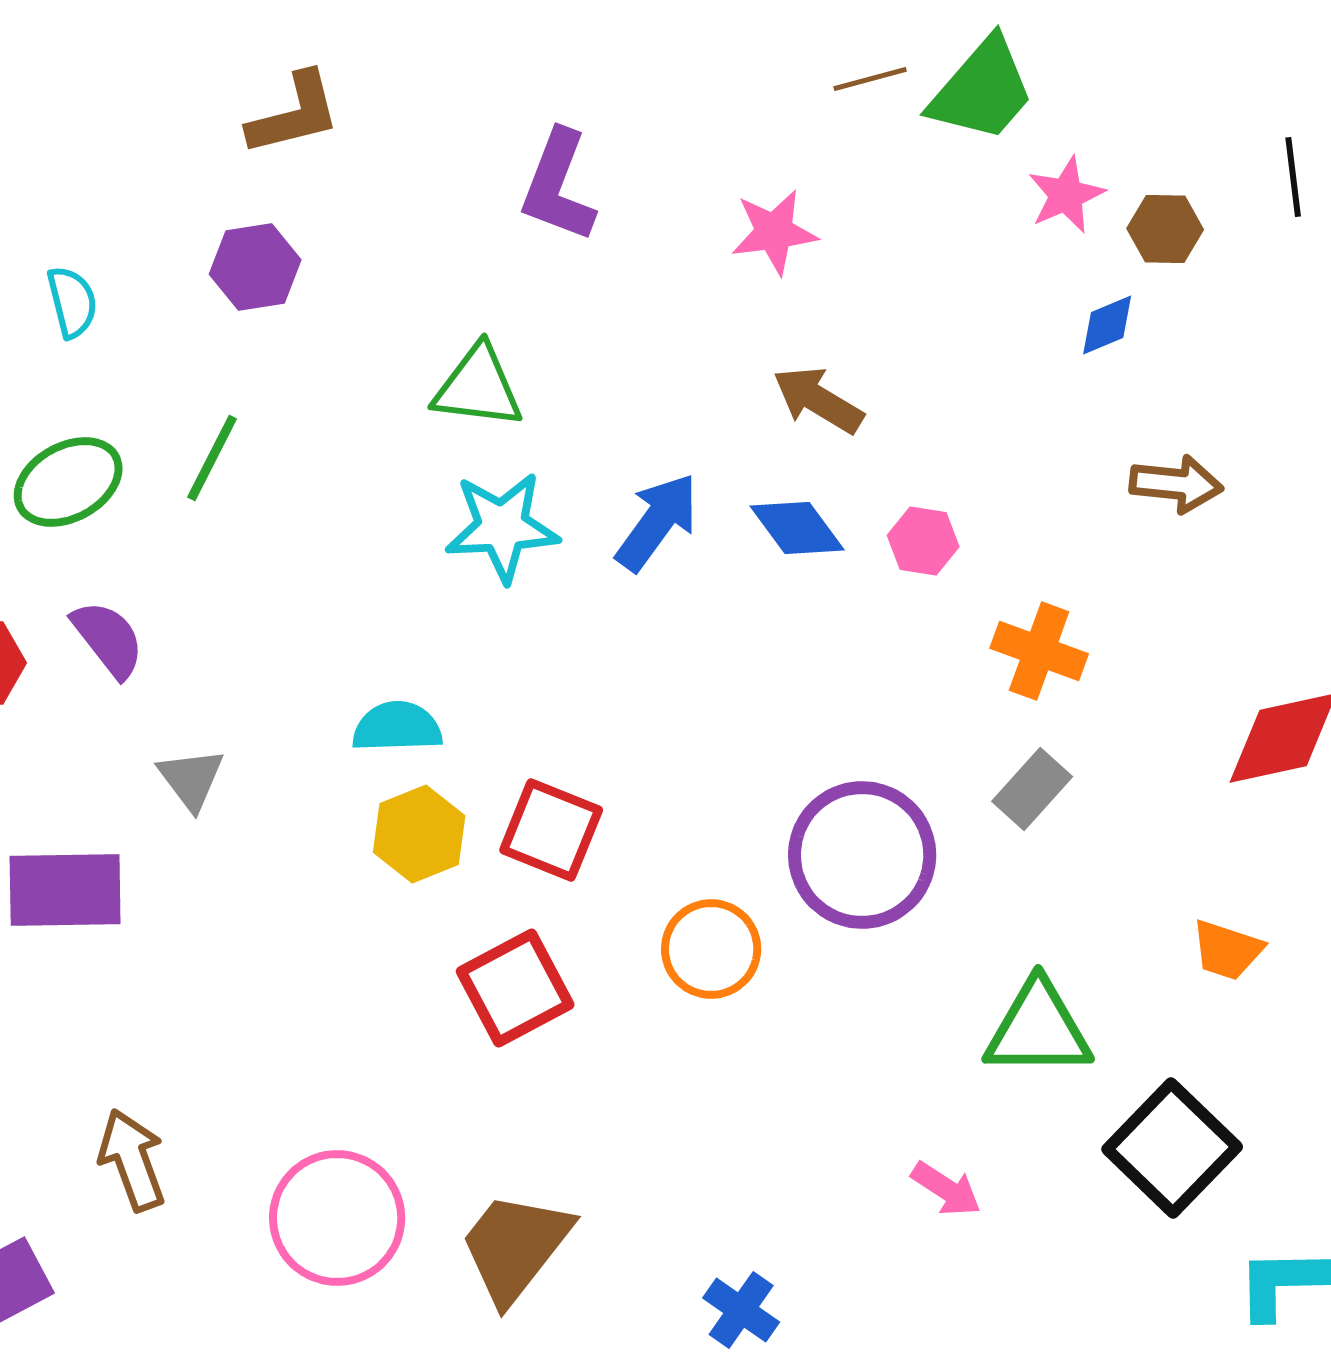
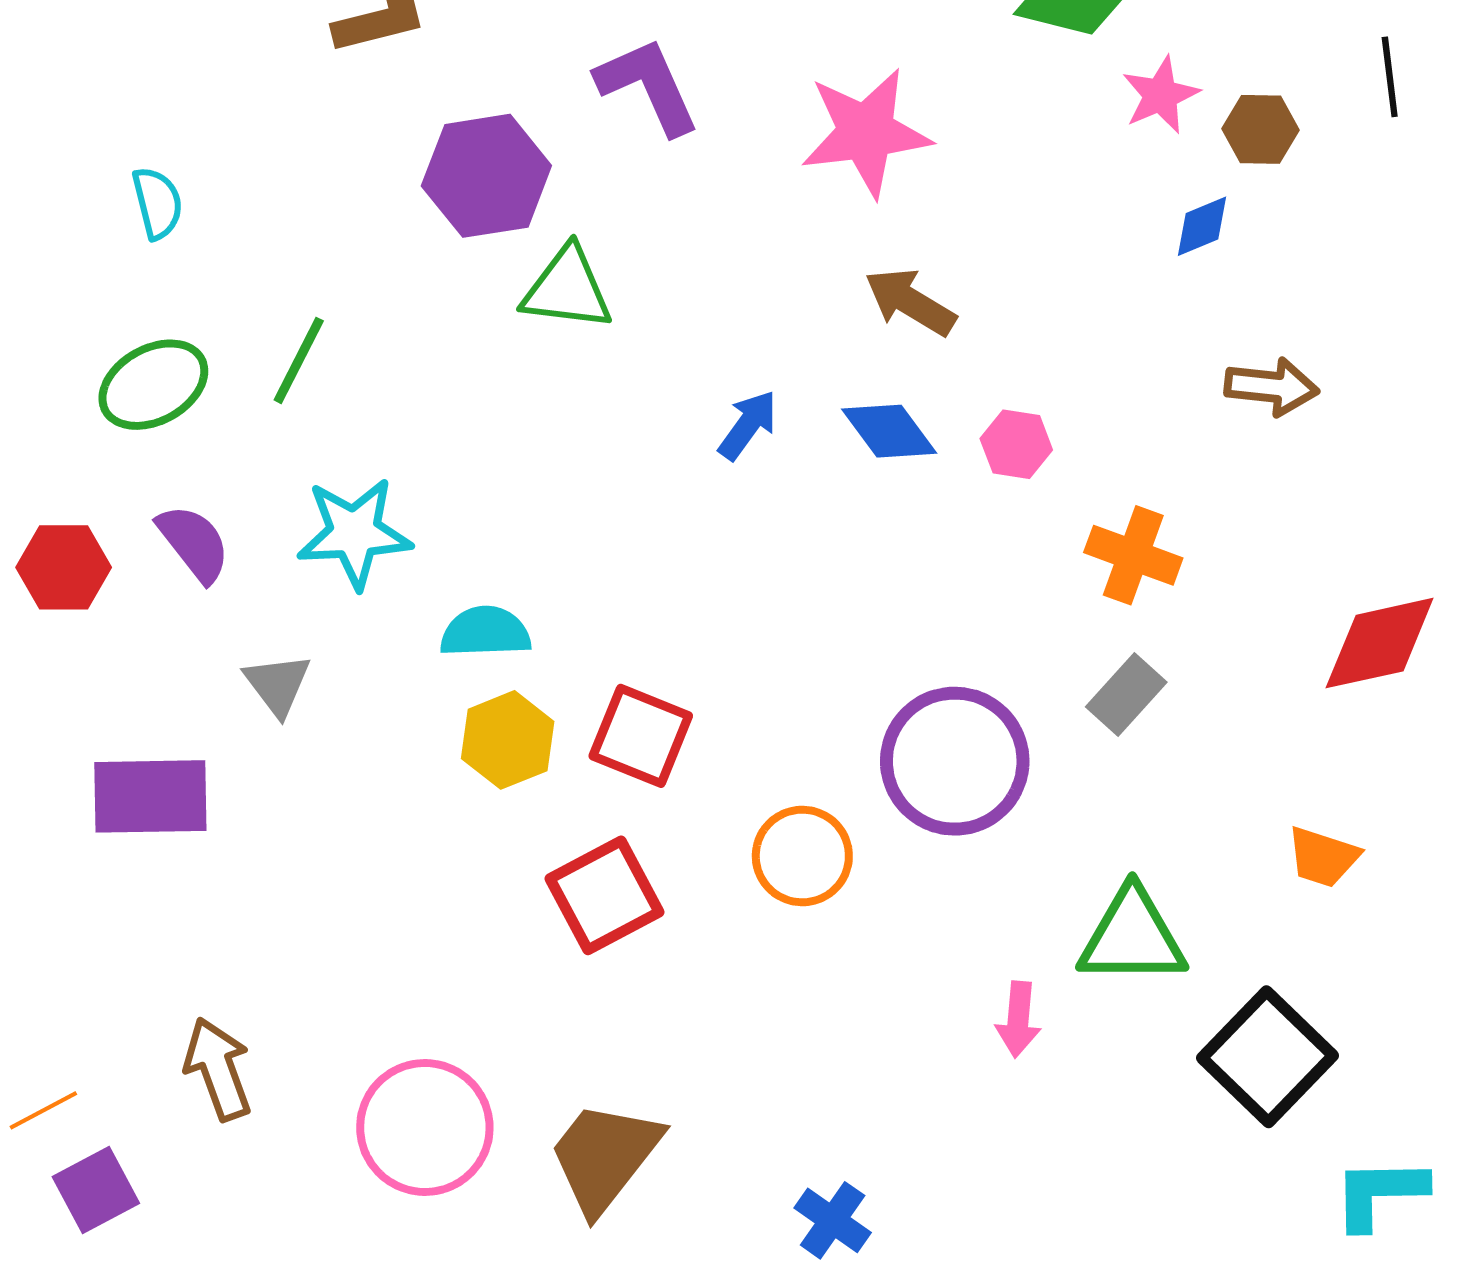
purple L-shape: (558, 186) -> (648, 86), turned 135
pink star: (774, 232) -> (866, 132), size x1.5
purple hexagon: (255, 267) -> (486, 176), moved, size x1.4
blue arrow: (657, 522) -> (748, 425), size x0.7
cyan star: (502, 527) -> (354, 533), moved
pink arrow: (946, 1189) -> (1018, 1019), moved, turned 62

